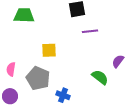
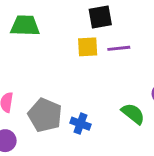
yellow square: (49, 50) -> (88, 47), moved
blue cross: (63, 95) -> (80, 124), moved

